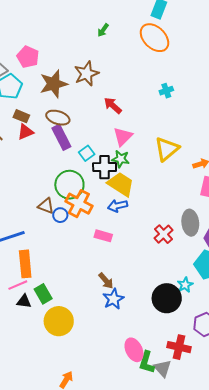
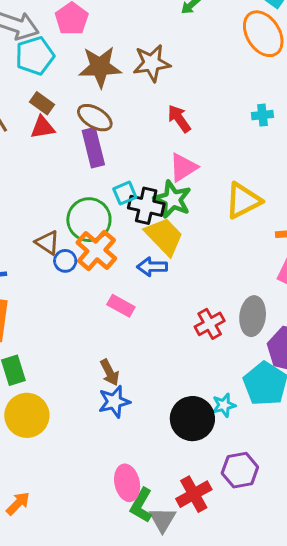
cyan square: (87, 153) -> (125, 193), moved
green star: (121, 159) -> (172, 199), size x1.4
red cross: (179, 347) -> (194, 494), turned 35

